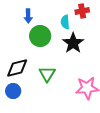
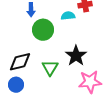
cyan semicircle: (65, 22) -> (68, 16), turned 88
black star: (73, 43) -> (76, 56), moved

